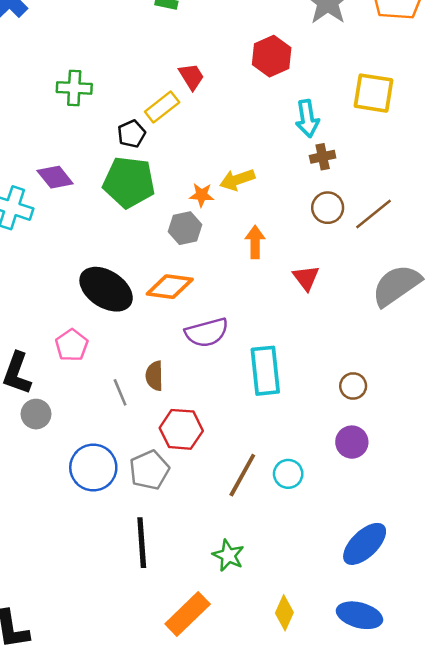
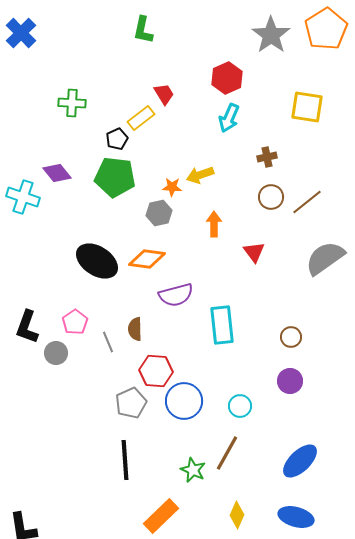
cyan arrow: (307, 119) -> (229, 118), moved, turned 32
pink pentagon: (72, 345) -> (75, 322), moved
gray circle: (36, 414) -> (56, 353), moved
blue circle: (93, 468) -> (184, 401), moved
brown line: (242, 475) -> (227, 453), moved

